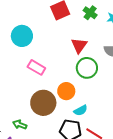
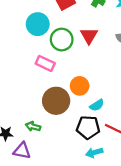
cyan circle: (22, 36) -> (38, 24), moved
green circle: (87, 68) -> (62, 40), moved

